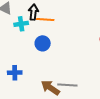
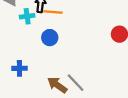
gray line: (67, 85) -> (76, 83), turned 42

